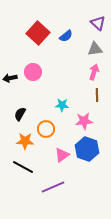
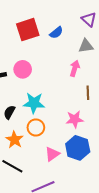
red square: (38, 33) -> (28, 30), turned 30
pink arrow: (94, 72) -> (75, 68), moved
cyan star: (62, 105) -> (34, 103), moved, size x1.5
orange star: (25, 141) -> (14, 140), turned 30

